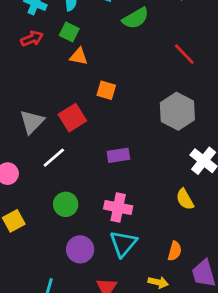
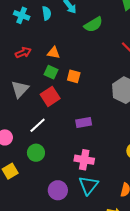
green square: (69, 32) -> (51, 72), moved
red arrow: (32, 39) -> (23, 52), moved
gray triangle: (32, 122) -> (20, 89), moved
green circle: (66, 204) -> (36, 153), moved

